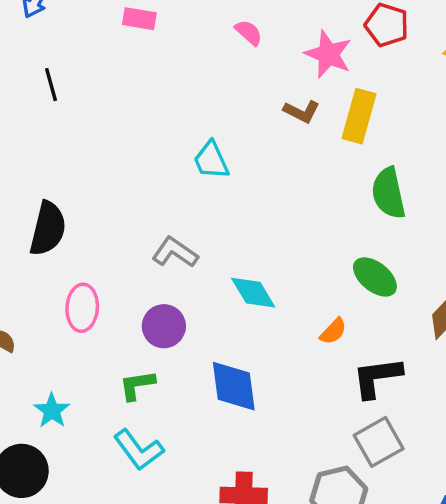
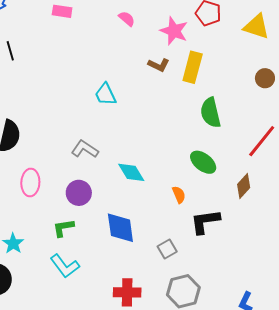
orange semicircle: (333, 331) -> (179, 195), turned -66
gray square: (379, 442) -> (167, 249), moved, size x0.7

